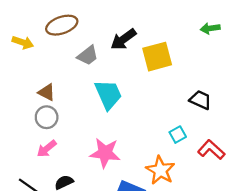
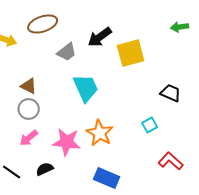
red L-shape: (211, 150) -> (171, 161), moved
pink star: (105, 153) -> (67, 142), moved
orange star: (160, 170) -> (100, 133), moved

